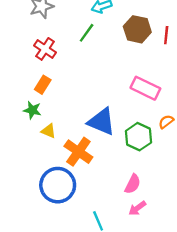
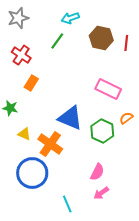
orange rectangle: (43, 85) -> (31, 83), moved
yellow triangle: (48, 131) -> (24, 134), moved

